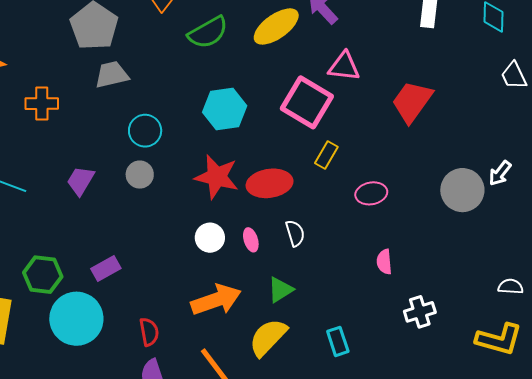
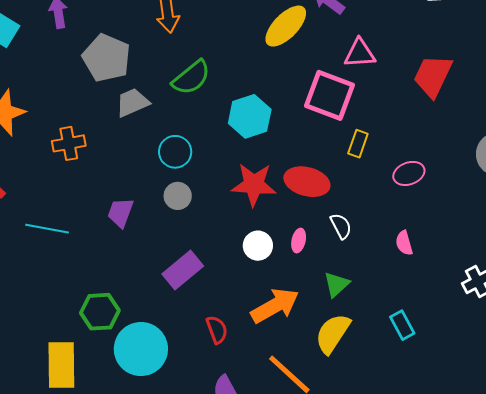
green semicircle: (208, 32) -> (191, 78), moved
red ellipse: (270, 183) -> (307, 182), turned 33
pink ellipse: (251, 240) -> (299, 241), turned 40
pink semicircle: (384, 262) -> (404, 243), moved
purple rectangle: (106, 269) -> (183, 270), moved, size x1.4
red semicircle: (149, 332) -> (217, 330), moved

